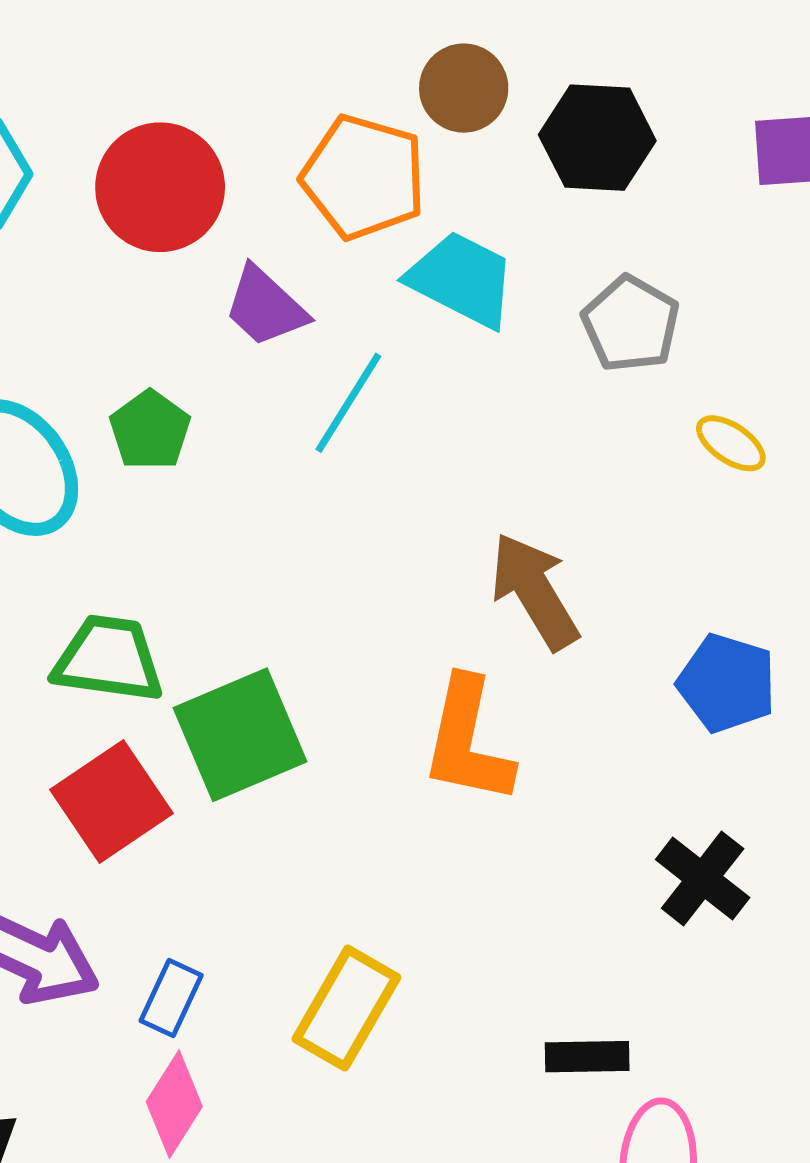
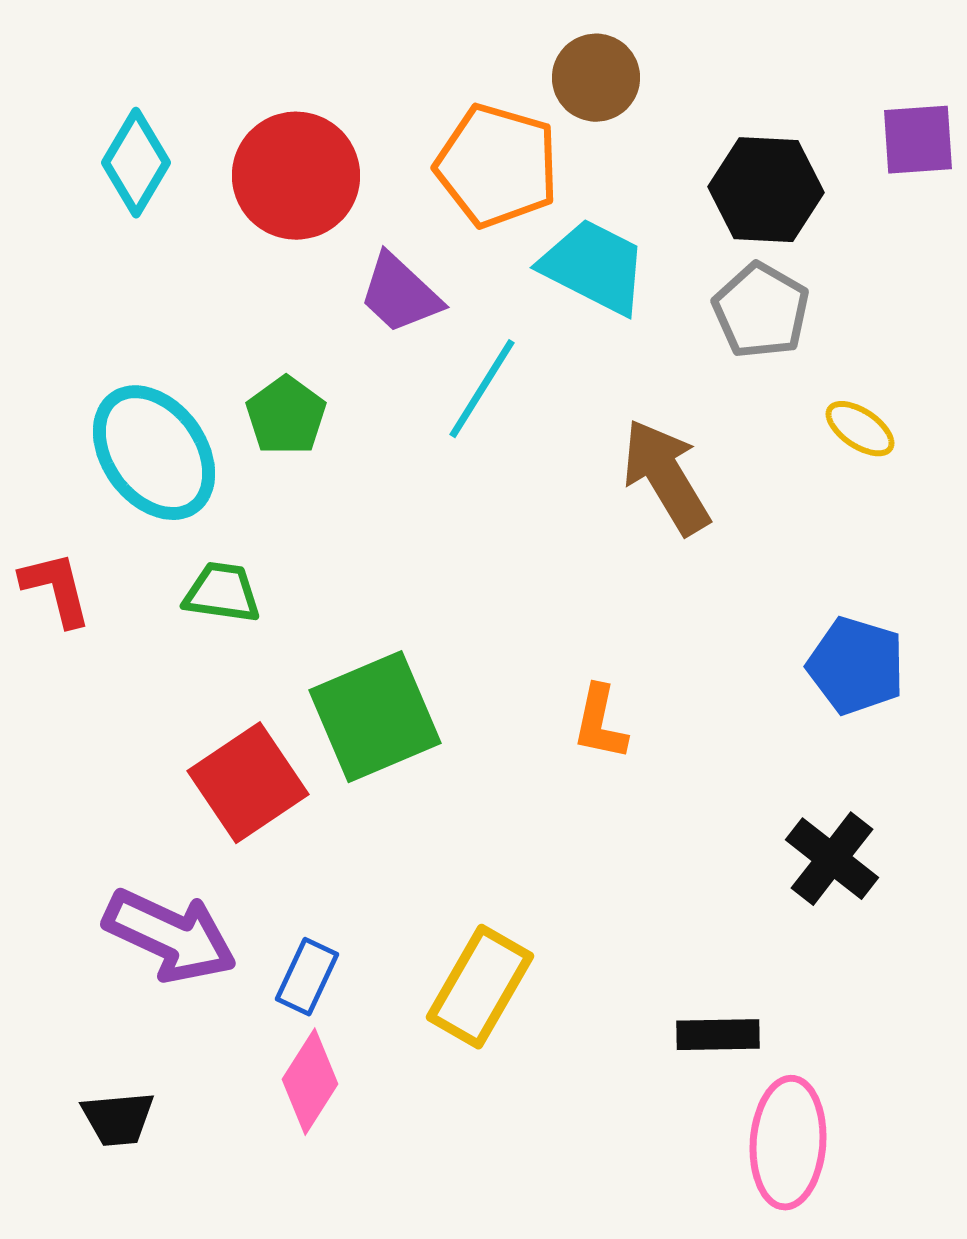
black hexagon: (597, 138) -> (766, 190), moved
brown arrow: (535, 591) -> (666, 477), moved
green trapezoid: (108, 659) -> (222, 593), moved, size x0.7
orange L-shape: (468, 741) -> (600, 723), size x0.6

